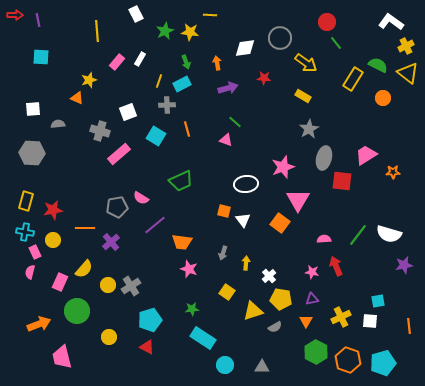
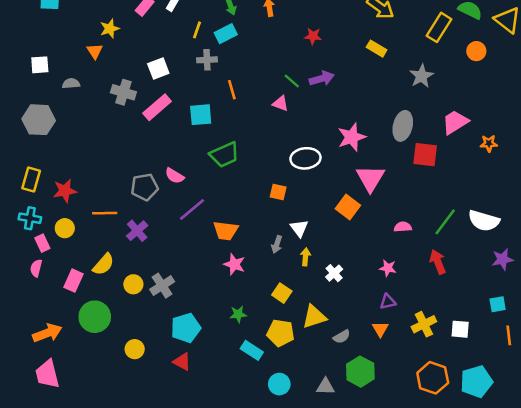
red star: (264, 78) -> (313, 36), moved
purple arrow: (228, 88) -> (322, 79), moved
orange triangle: (77, 98) -> (95, 51), turned 32
gray star: (309, 129) -> (421, 76), moved
cyan square: (156, 136) -> (201, 115), moved, turned -36
pink rectangle: (119, 154) -> (157, 107), moved
white triangle: (243, 220) -> (299, 228), moved
red arrow: (336, 266) -> (438, 262), moved
yellow pentagon: (281, 299) -> (281, 333), moved
cyan square: (378, 301) -> (498, 304), moved
cyan rectangle: (203, 338) -> (252, 350), size x0.7
green hexagon: (316, 352) -> (360, 372), moved
pink trapezoid: (62, 357) -> (47, 374), moved

